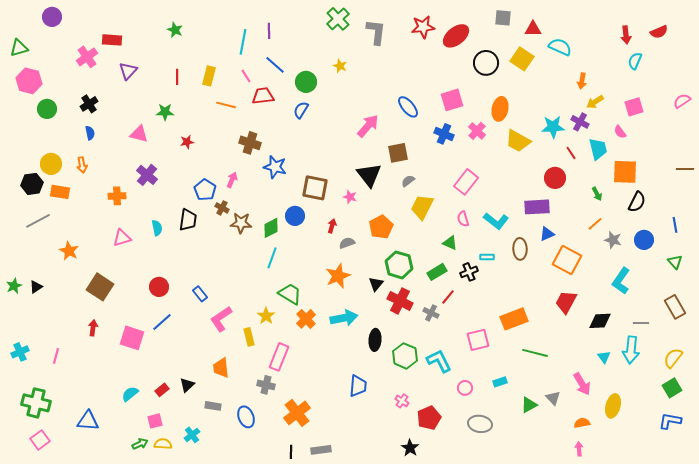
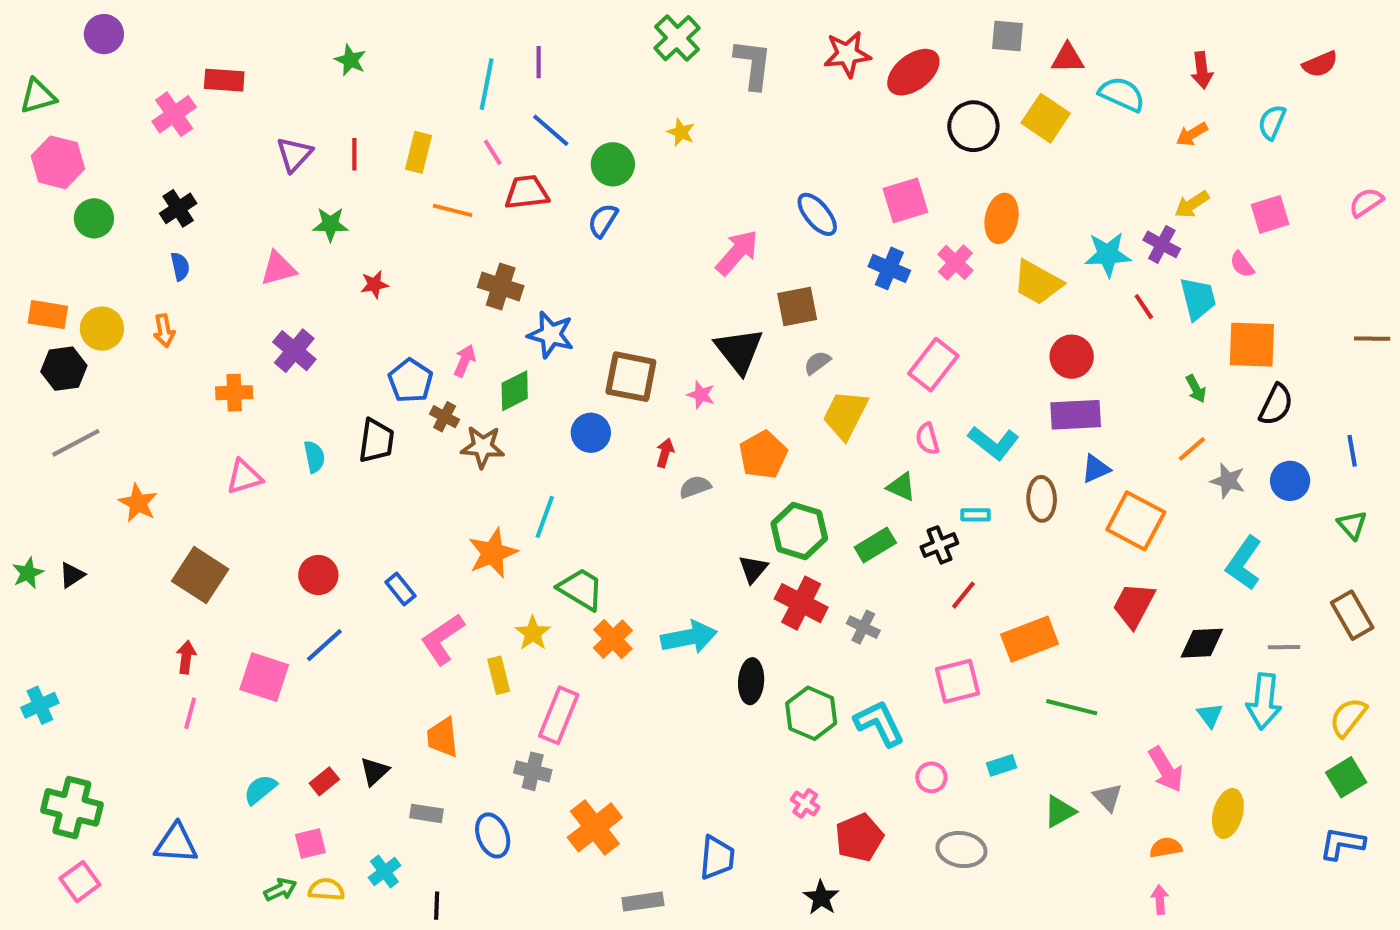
red arrow: (626, 35) -> (1202, 70), moved
purple triangle: (128, 71) -> (294, 154), moved
orange arrow: (582, 81) -> (1192, 134), moved, turned 49
pink triangle: (139, 134) -> (278, 268), turned -30
red circle: (555, 178) -> (1072, 357), moved
orange rectangle: (60, 192) -> (48, 315), moved
green diamond: (271, 228) -> (515, 391), moved
orange star: (338, 276) -> (493, 553), moved
red line: (448, 297) -> (963, 595), moved
pink line: (56, 356) -> (190, 713), moved
blue trapezoid: (358, 386) -> (717, 858), moved
black line: (291, 452) -> (437, 906), moved

